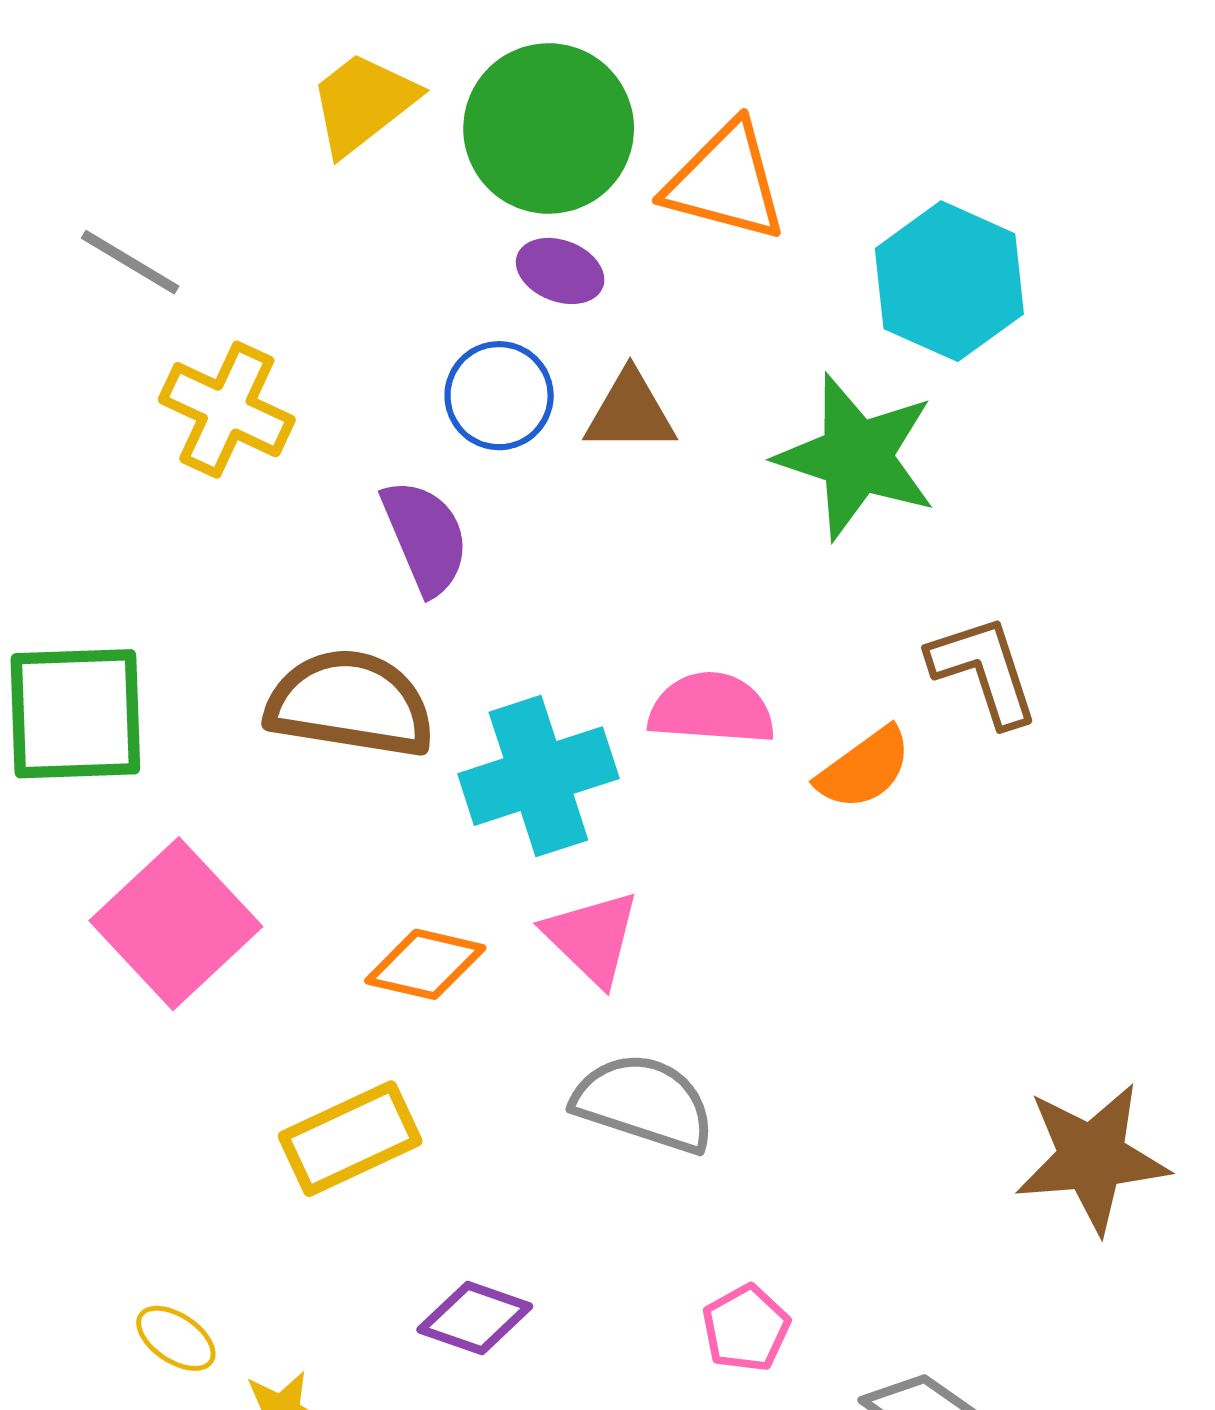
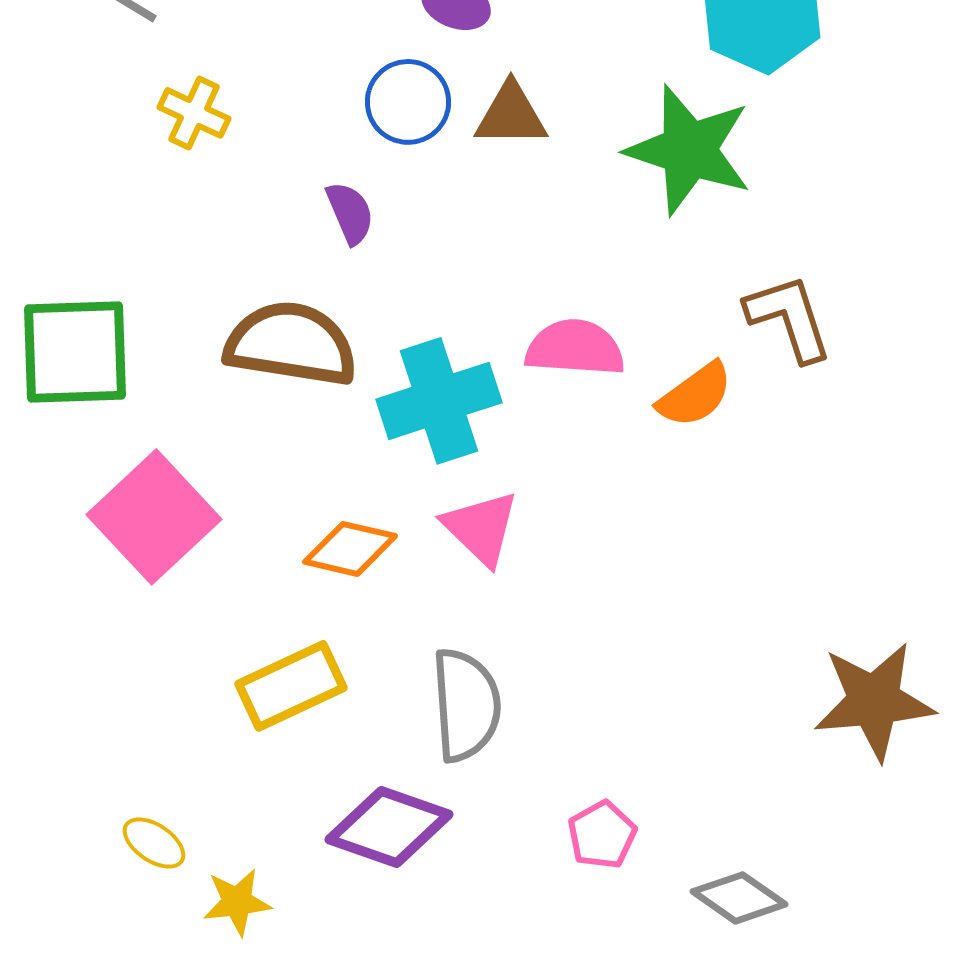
yellow cross: (227, 410) -> (194, 113), size x0.7
purple semicircle: (425, 537) -> (350, 213), size x0.7
gray semicircle: (644, 1103) -> (466, 705), moved, turned 68
purple diamond: (475, 1318) -> (389, 827), size x1.4

